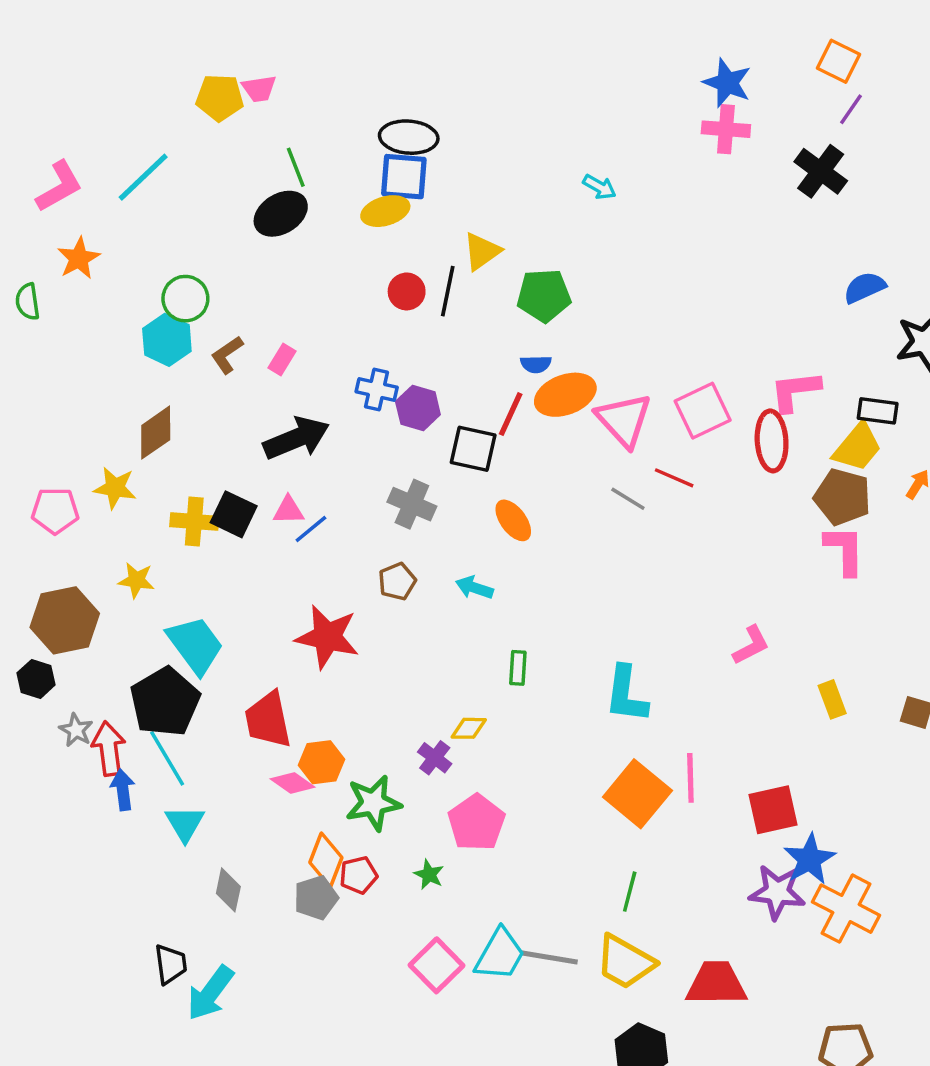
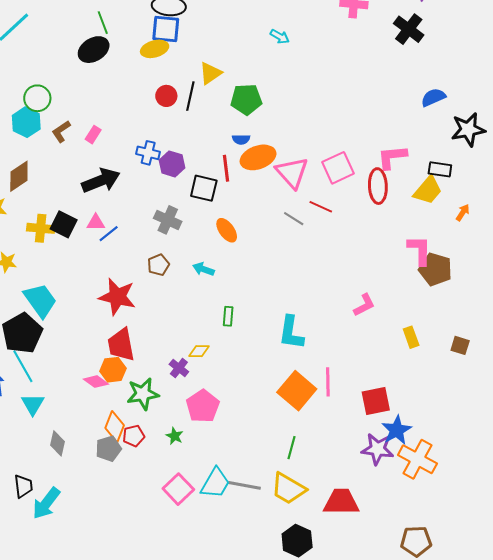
red line: (511, 414) -> (226, 168), turned -32
brown pentagon: (842, 497) -> (435, 269), moved
red trapezoid: (268, 720) -> (121, 345), moved

